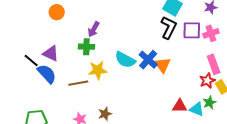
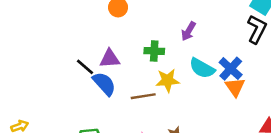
purple arrow: (94, 29) -> (188, 31), moved
purple triangle: (51, 54) -> (110, 59), turned -30
orange triangle: (162, 65) -> (235, 87), moved

